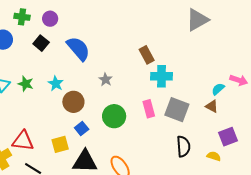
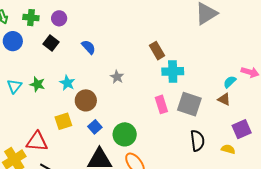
blue semicircle: (78, 49) -> (89, 47), size x0.6
green circle: (114, 116) -> (125, 134), moved
yellow square: (60, 144) -> (63, 121), moved

